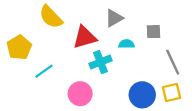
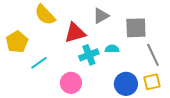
gray square: (154, 32) -> (136, 28), size x1.6
cyan semicircle: (126, 44) -> (112, 49), moved

